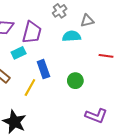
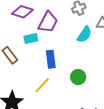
cyan semicircle: (72, 36) -> (84, 34), turned 114
yellow line: (30, 88) -> (42, 85), moved

